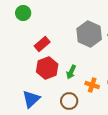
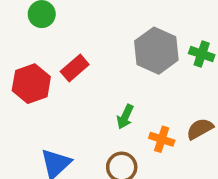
red hexagon: (47, 68) -> (31, 84), moved

